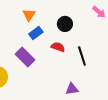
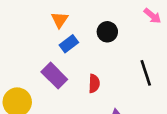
red semicircle: (58, 47) -> (94, 83), moved, turned 72
black line: (82, 56) -> (146, 73), moved

